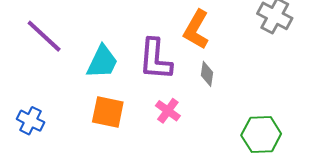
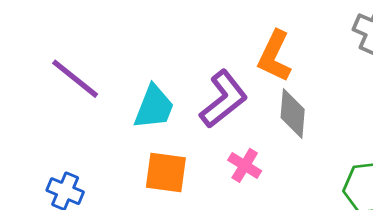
purple L-shape: (155, 59) -> (224, 99), turned -129
gray diamond: (207, 74) -> (293, 113), size x1.5

